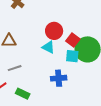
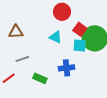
red circle: (54, 31) -> (62, 12), moved
green rectangle: (23, 94) -> (40, 78), moved

